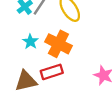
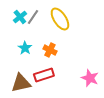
orange cross: (58, 44) -> (50, 50), size x0.6

